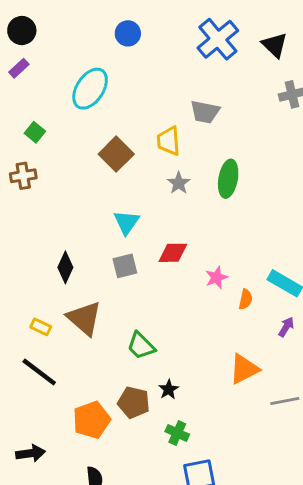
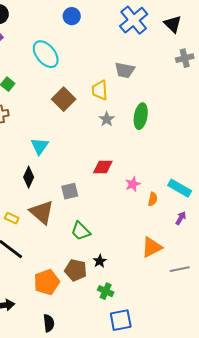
cyan ellipse: (90, 89) -> (46, 54), turned -72
cyan triangle: (126, 222) -> (40, 146), moved
gray square: (125, 266) -> (70, 191), moved

